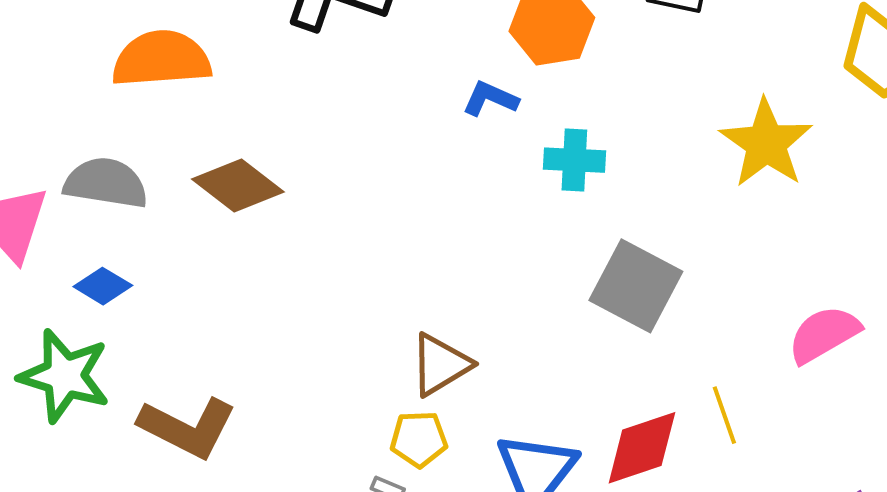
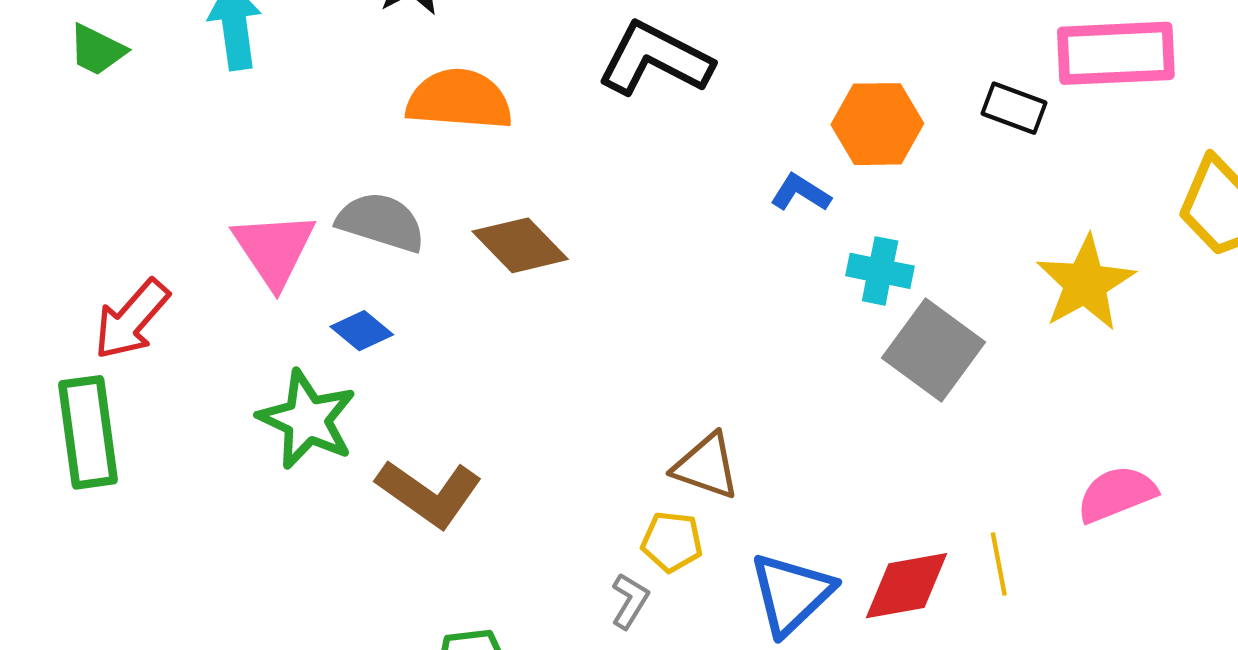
gray square: (636, 286) -> (933, 350), moved
brown triangle: (440, 365) -> (706, 466), turned 42

